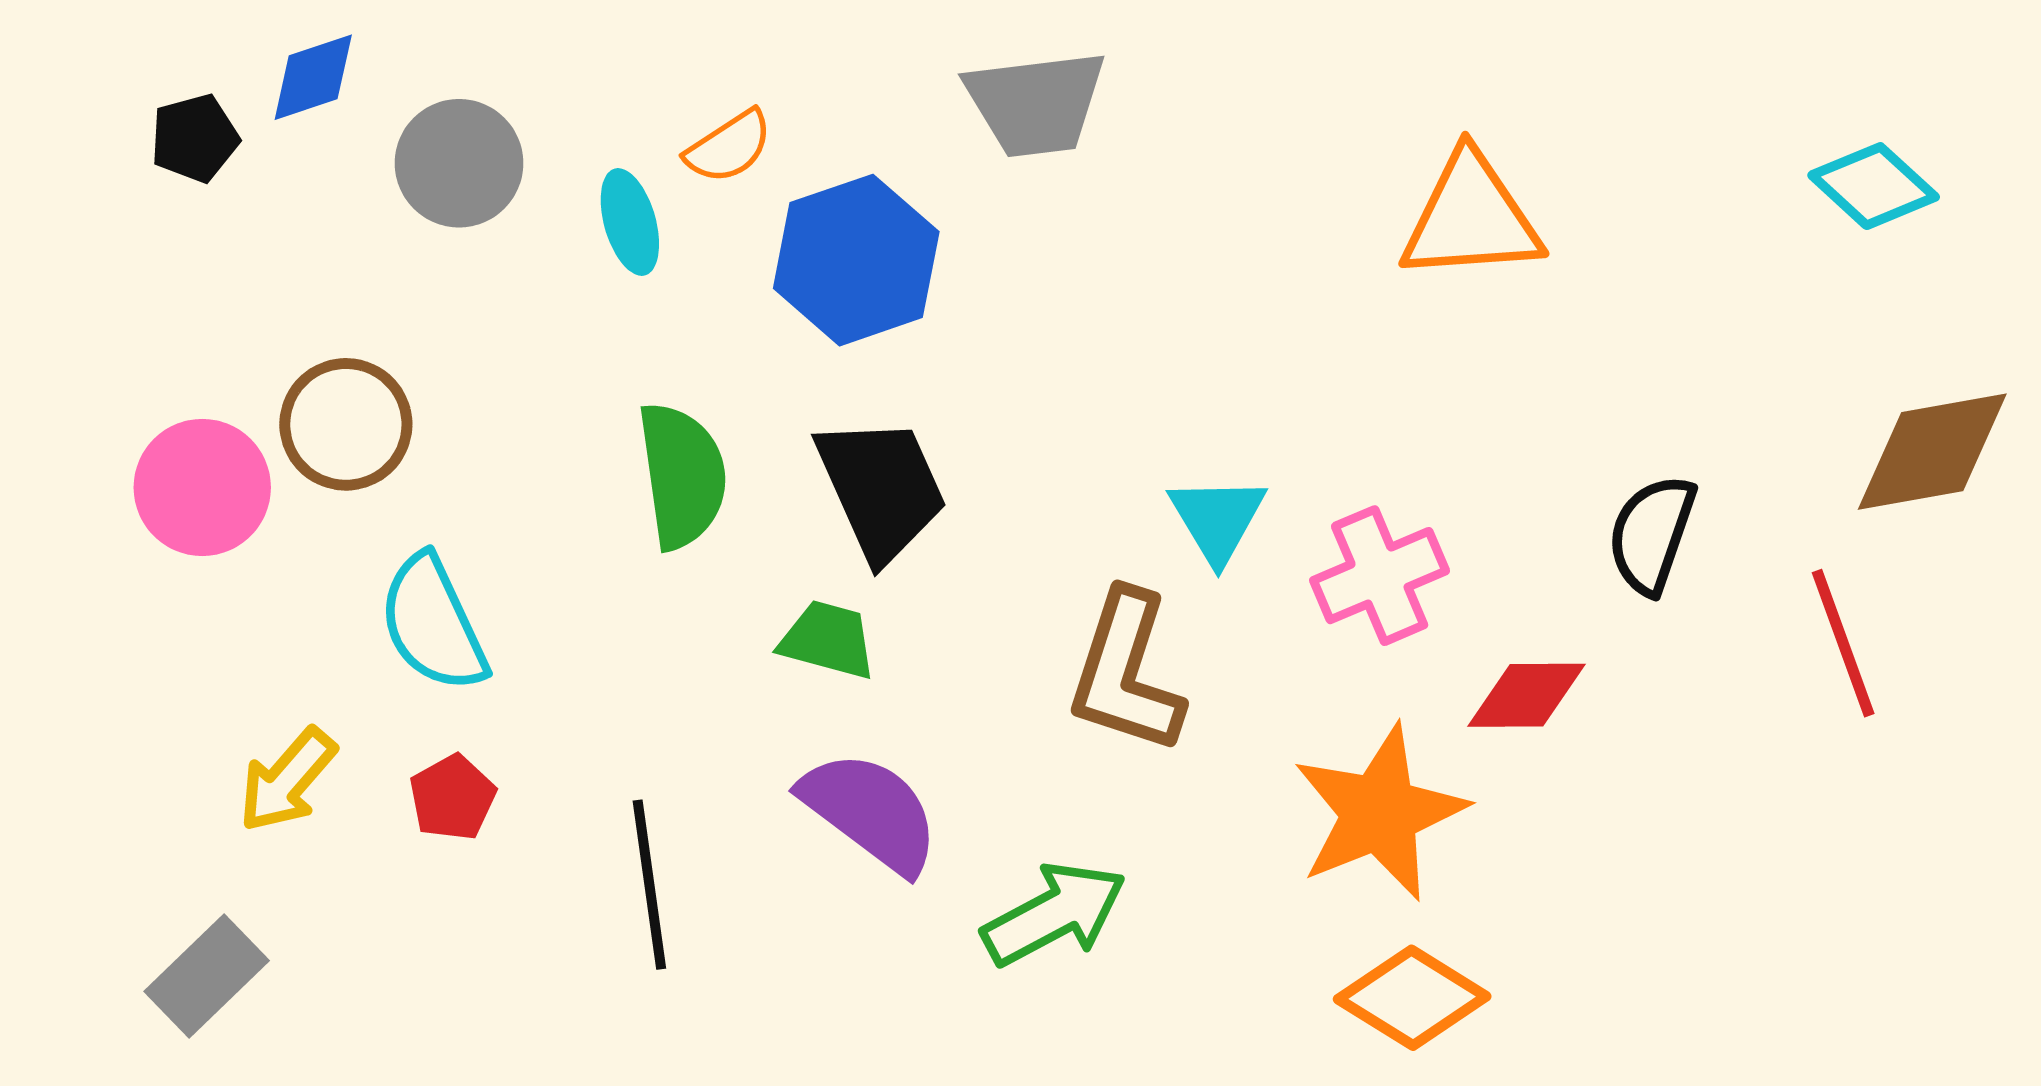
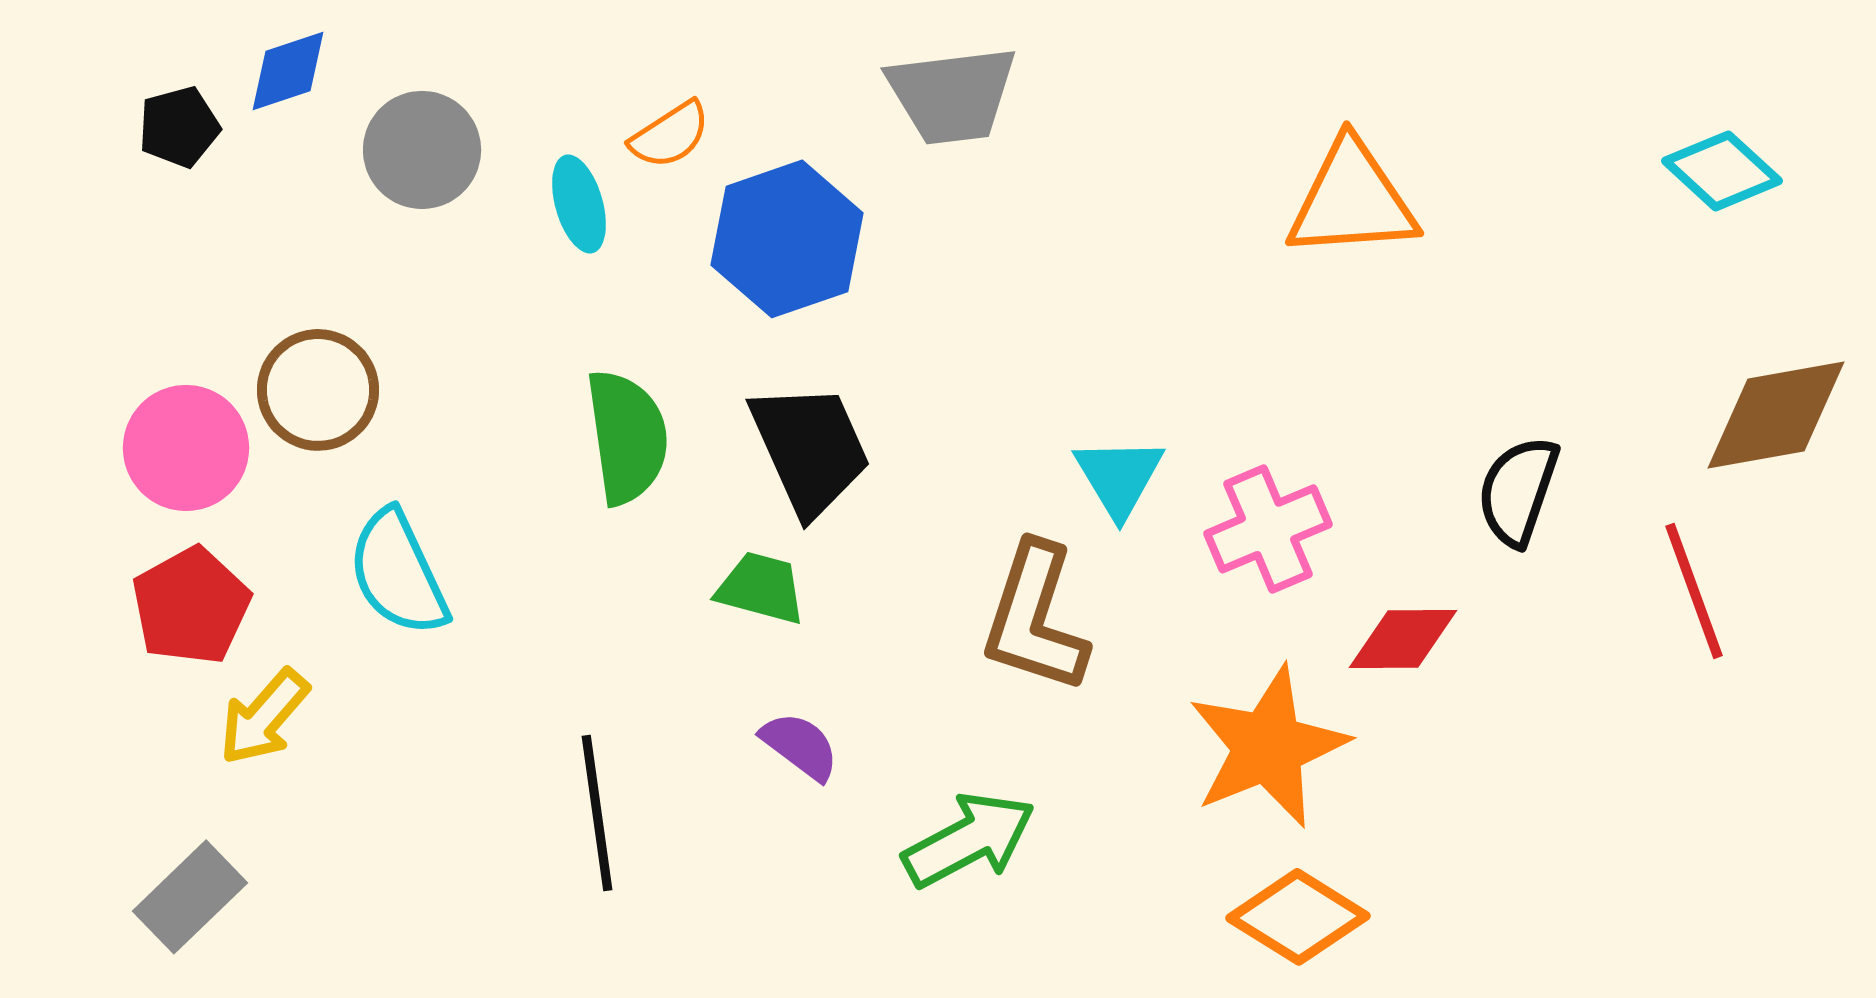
red pentagon: (453, 798) -> (191, 606), moved, size x1.5
purple semicircle: (870, 812) -> (800, 746), size x0.6

